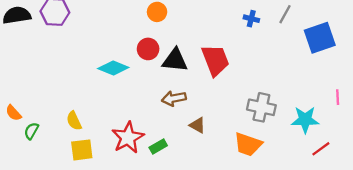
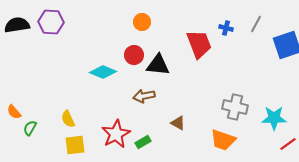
red trapezoid: (215, 60) -> (199, 44), moved
brown arrow: (174, 98) -> (144, 96), moved

